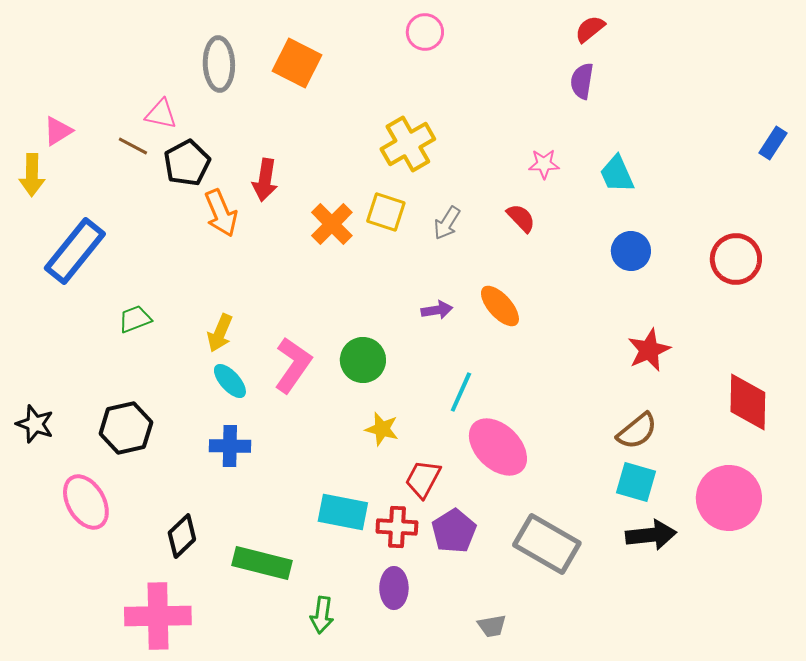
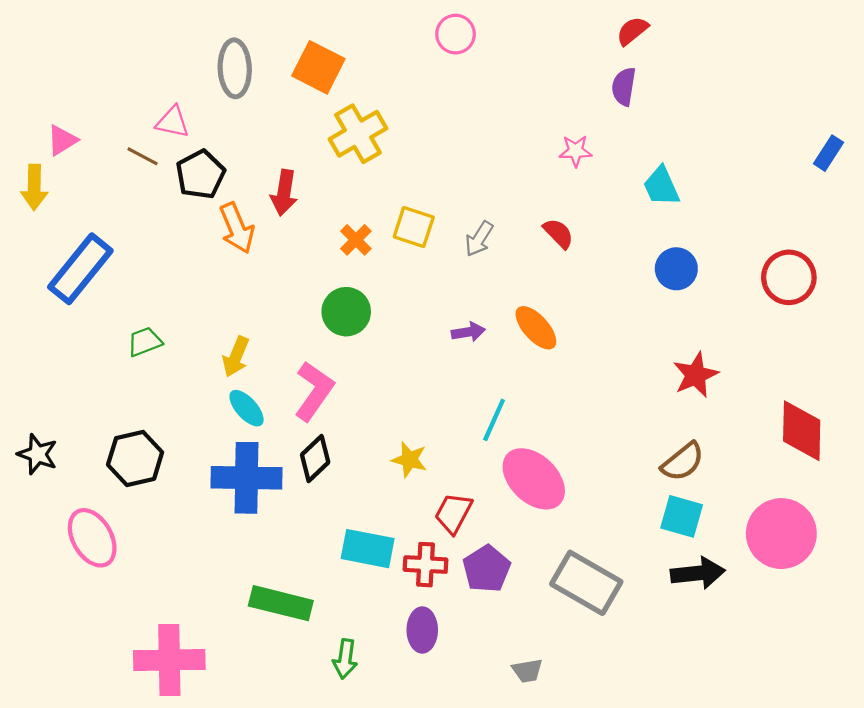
yellow cross: (408, 144) -> (358, 134), moved
pink star: (544, 164) -> (576, 151), moved
orange cross: (332, 224) -> (356, 240), size x0.7
green circle: (363, 360) -> (346, 312), moved
blue cross: (230, 446) -> (247, 478), size x1.6
black diamond: (182, 536) -> (315, 459), moved

